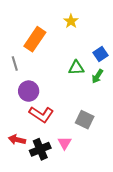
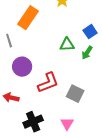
red L-shape: (41, 114) -> (48, 83), moved, turned -55
red arrow: (17, 140) -> (11, 98), moved
pink triangle: (65, 143) -> (67, 124), moved

